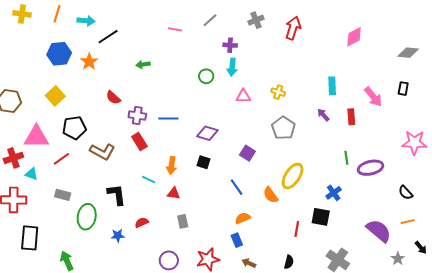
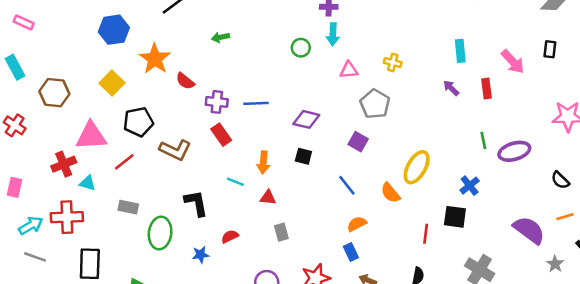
orange star: (89, 62) -> (155, 59), moved, size x1.4
gray pentagon: (283, 128) -> (375, 104), moved

